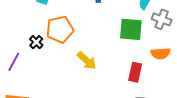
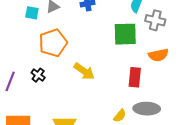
black cross: (36, 42) -> (38, 75), moved

